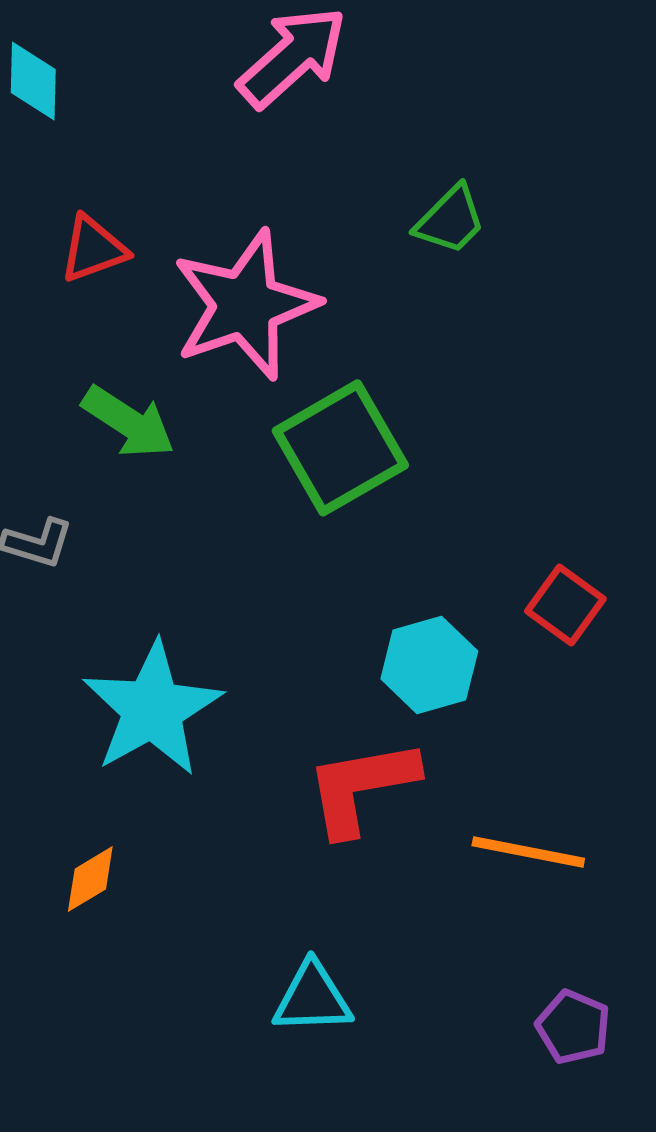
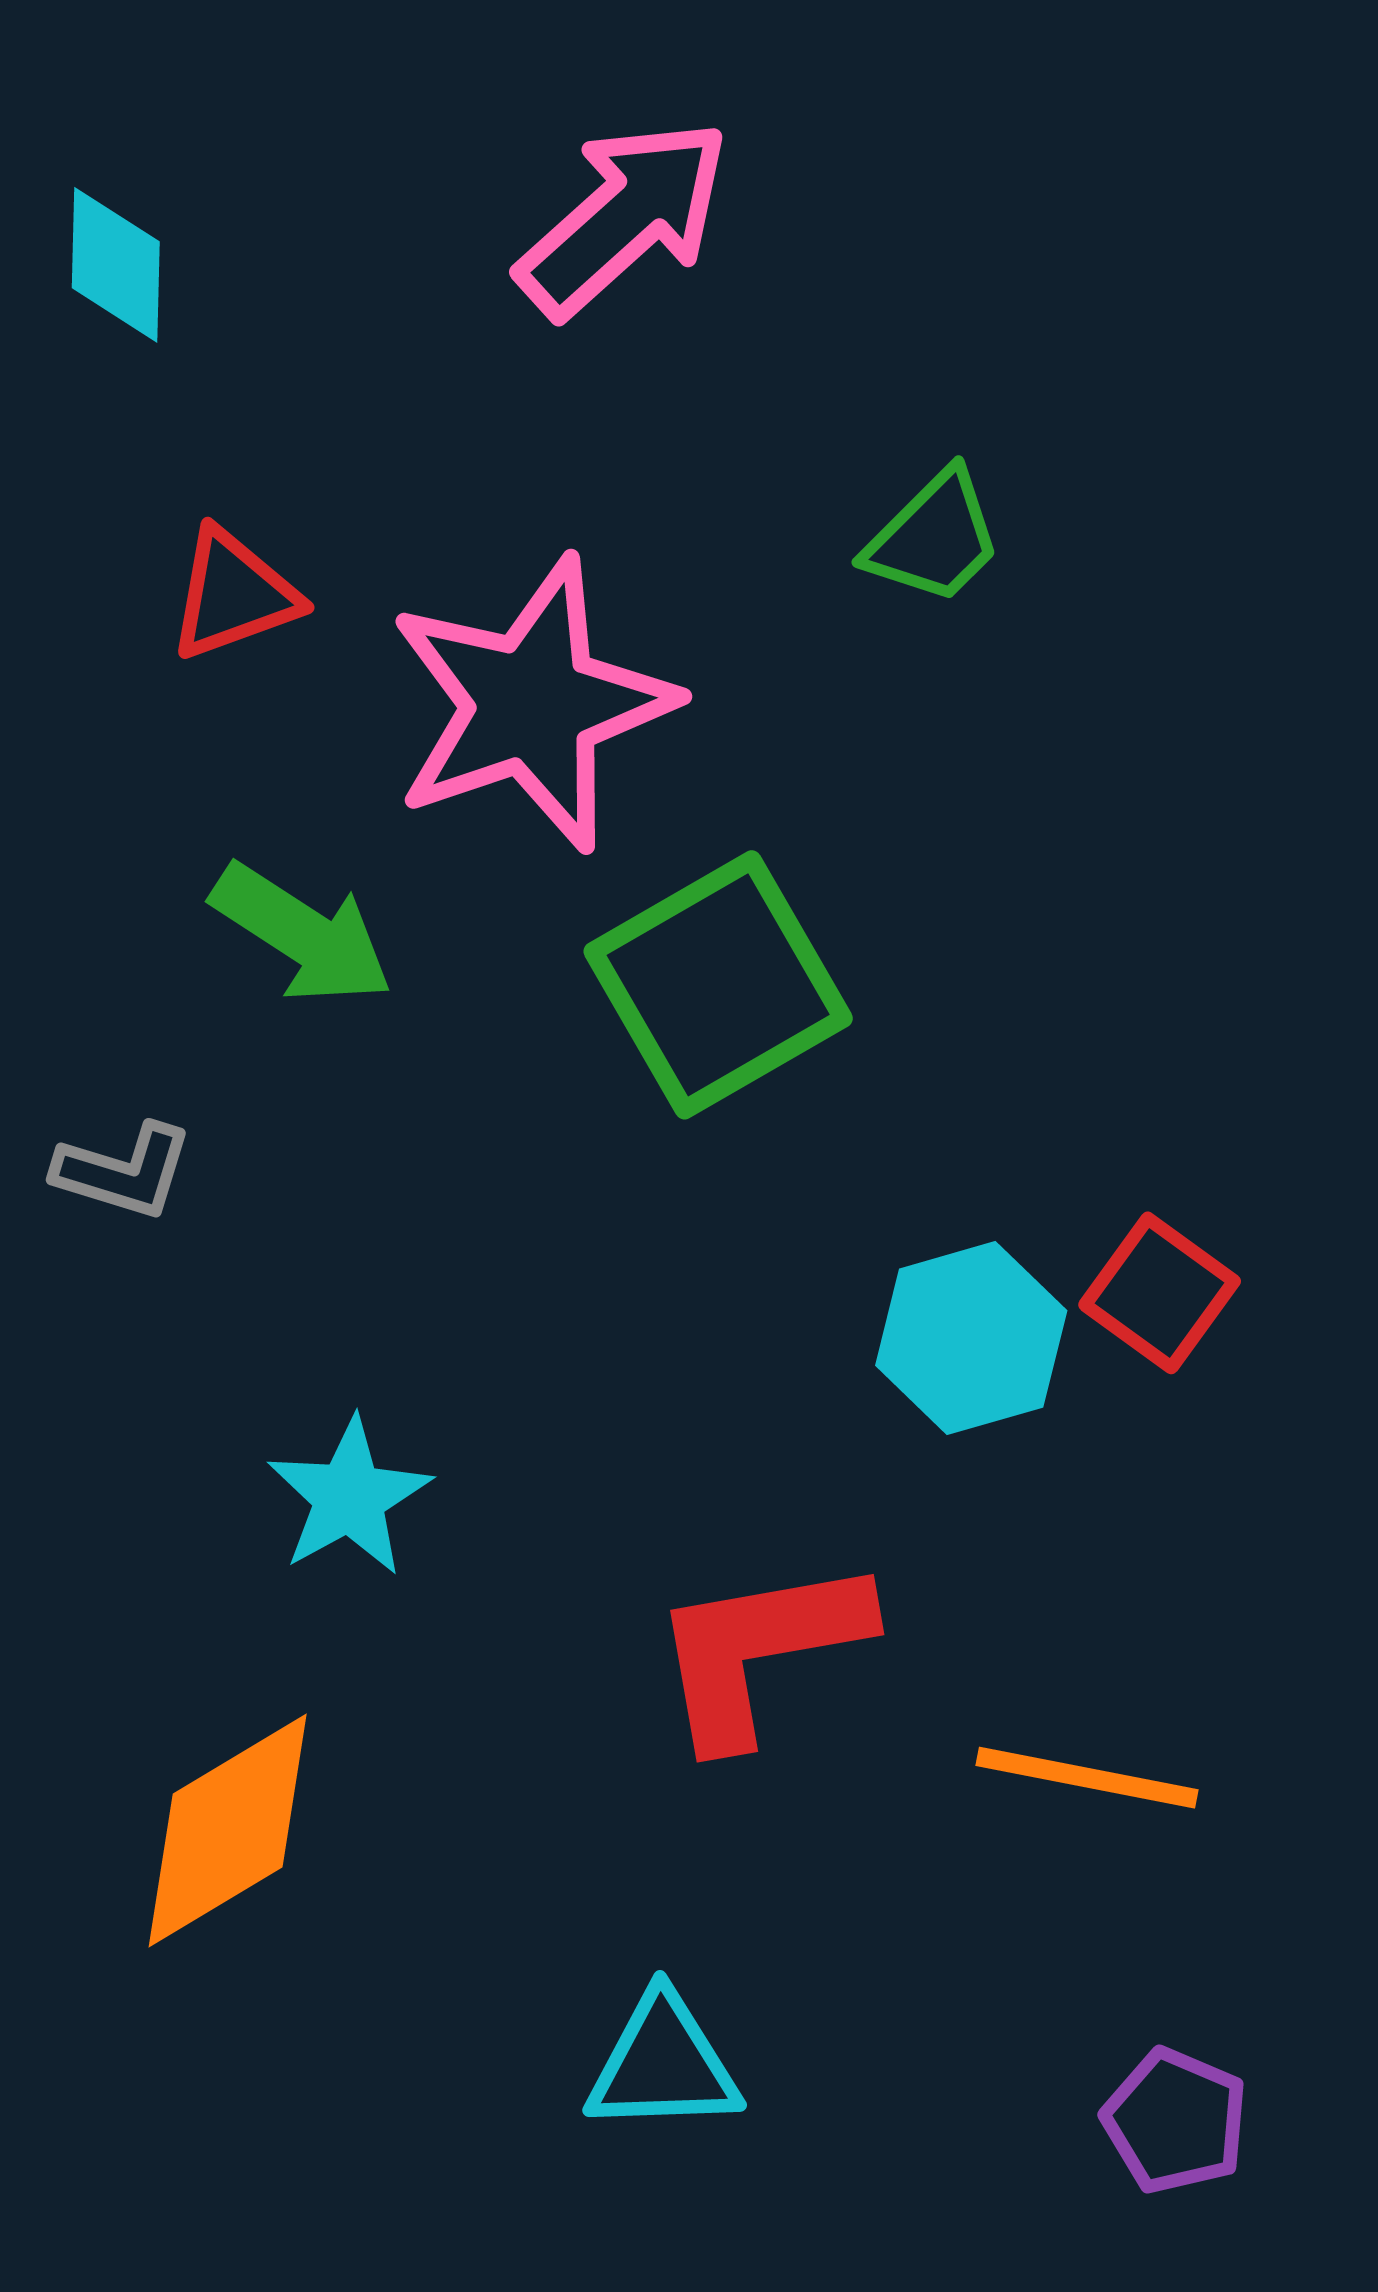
cyan hexagon: (429, 665) -> (971, 1338), moved
cyan star: (152, 709) -> (349, 1497), size x0.6
orange diamond: (90, 879) -> (228, 1831), size x1.8

